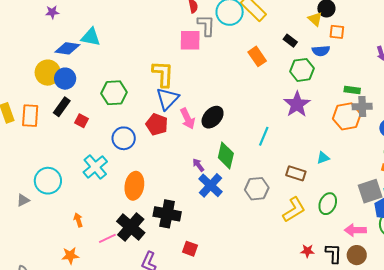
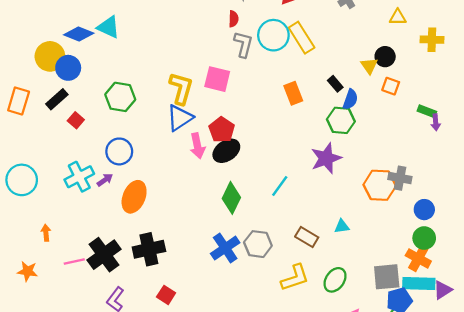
pink square: (190, 40) -> (217, 79), moved
blue semicircle: (321, 51) -> (350, 99), moved, turned -78
green rectangle: (352, 90) -> (427, 111), moved
red pentagon: (157, 124) -> (222, 130), moved
purple arrow: (198, 165) -> (105, 180), moved, turned 80
blue cross: (210, 185) -> (225, 248), moved
orange ellipse: (134, 186) -> (134, 197), moved
black cross: (167, 214) -> (149, 249), turned -36

